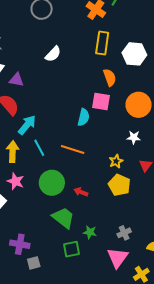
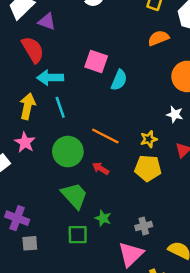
orange semicircle: (110, 77) -> (158, 38), turned -102
pink square: (101, 101) -> (96, 61), moved
cyan arrow: (27, 125) -> (50, 78), turned -140
orange line: (73, 150) -> (105, 136), moved
yellow pentagon: (119, 185) -> (148, 168), turned -30

